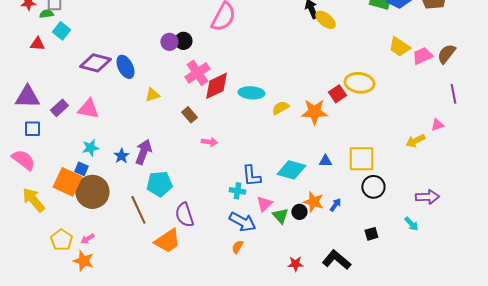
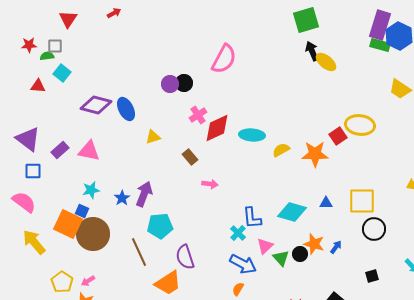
pink cross: (197, 73) -> (198, 115), size x0.7
purple triangle: (27, 97) -> (28, 139), turned 36
cyan cross: (237, 191) -> (238, 233), turned 35

